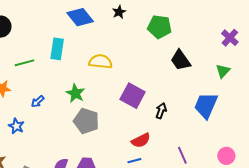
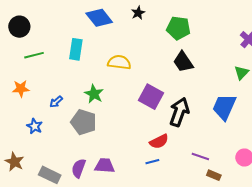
black trapezoid: (180, 60) -> (183, 62), moved
green line: (25, 63) -> (34, 55), moved
black arrow: (161, 111) -> (179, 112), size x1.8
gray pentagon: (86, 121) -> (84, 122), moved
purple line: (182, 155) -> (200, 156), turned -48

